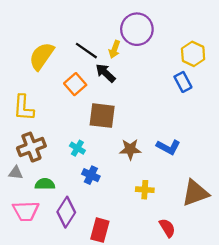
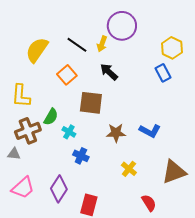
black arrow: (105, 73) -> (109, 72), moved
green semicircle: (45, 184) -> (51, 117), moved, turned 120
yellow cross: (145, 190) -> (129, 169), turned 35
pink trapezoid: (26, 211) -> (23, 188), turned -40

